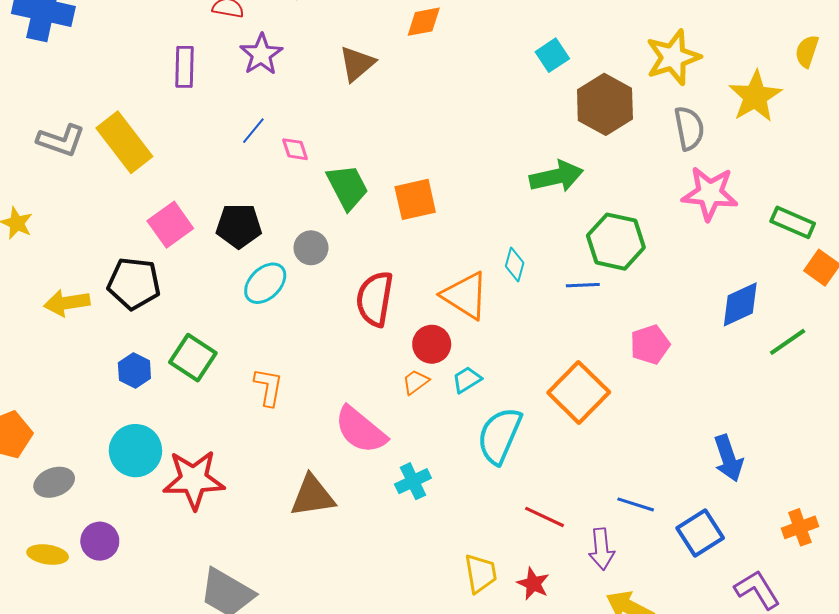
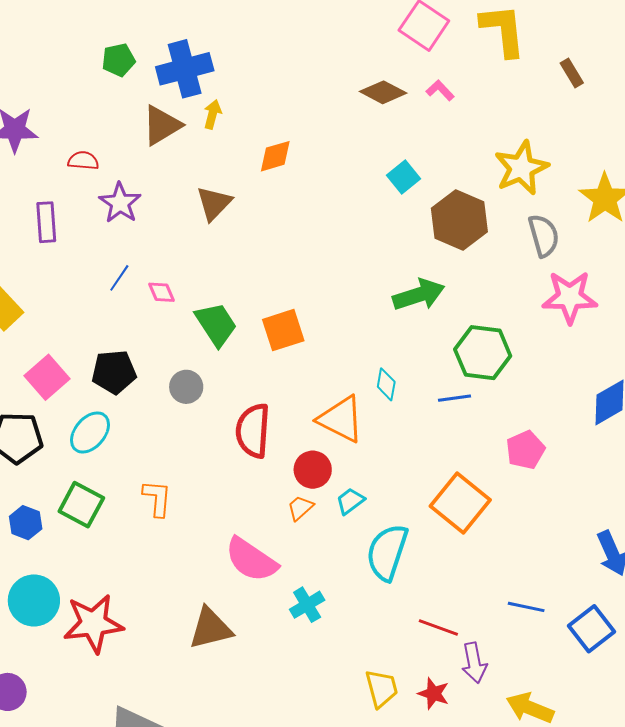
cyan ellipse: (265, 283) -> (90, 432), moved
orange L-shape: (268, 387) -> (157, 498), moved
purple arrow: (601, 549) -> (474, 663), moved

